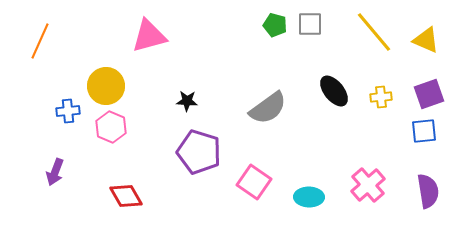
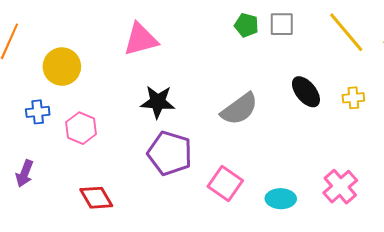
pink triangle: (149, 36) -> (141, 39), moved
yellow circle: (106, 86) -> (62, 67), moved
black star: (187, 101) -> (158, 102), size x1.6

